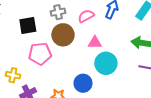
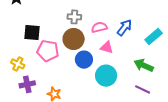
black square: (28, 26) -> (32, 33), moved
pink triangle: (95, 42) -> (107, 47), moved
blue circle: (83, 83) -> (84, 60), moved

